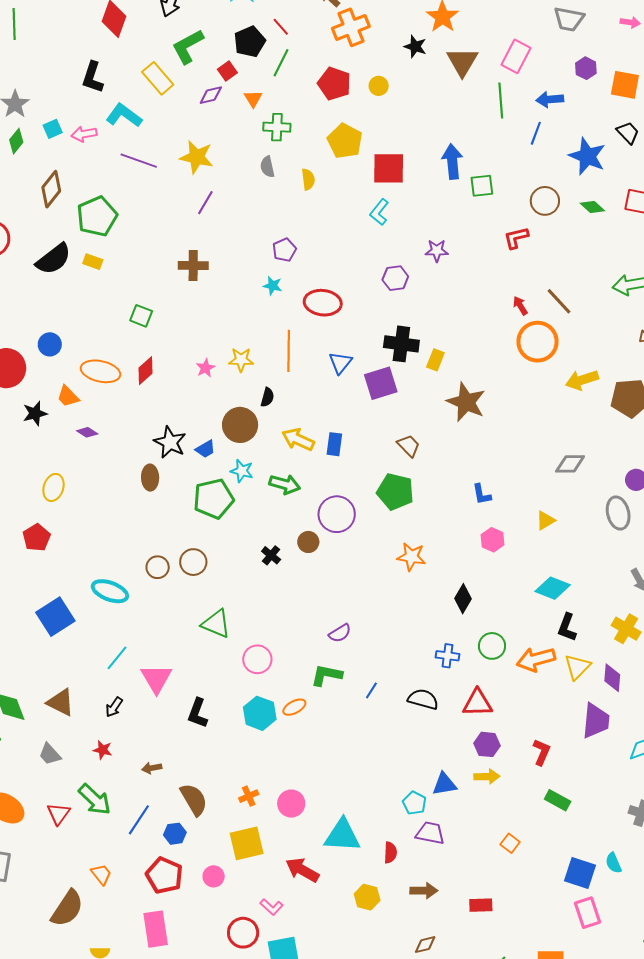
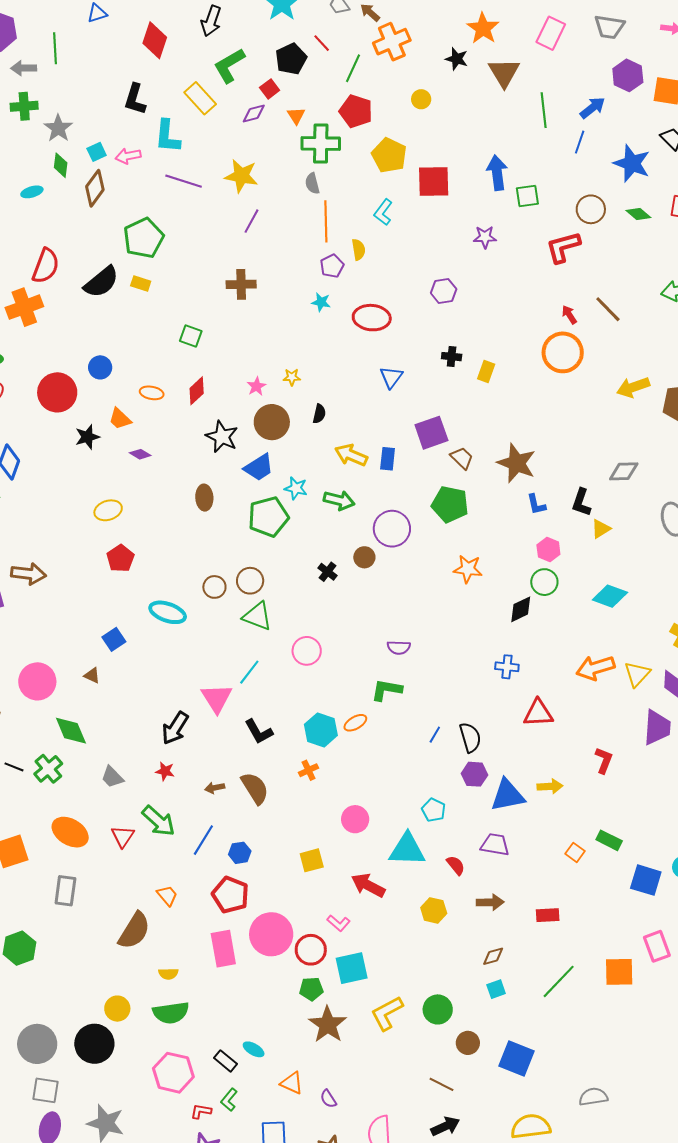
pink rectangle: (516, 56) -> (551, 33), moved
green line: (281, 63) -> (353, 68), moved
purple hexagon: (586, 68) -> (628, 75), size x1.4
red pentagon: (334, 84) -> (356, 111), moved
blue arrow: (550, 99) -> (593, 108), turned 148
cyan L-shape: (124, 115) -> (167, 136), turned -120
green cross: (277, 127) -> (321, 144), size x1.4
green diamond: (16, 141) -> (61, 165), turned -30
yellow semicircle: (308, 179) -> (358, 250), moved
brown diamond: (51, 189) -> (95, 188), moved
cyan L-shape: (379, 212) -> (383, 212), moved
red L-shape: (516, 238) -> (563, 247), size x1.4
purple star: (437, 251) -> (485, 237), moved
orange circle: (537, 342) -> (563, 352), moved
black cross: (401, 344) -> (452, 357), size x0.6
orange line: (289, 351) -> (326, 221), moved
yellow star: (241, 360) -> (292, 377), size x0.7
orange ellipse: (100, 371) -> (152, 393), size x0.6
purple square: (381, 383) -> (431, 433), moved
brown star: (466, 402) -> (517, 463), moved
brown circle: (240, 425) -> (272, 422), moved
black star: (170, 442) -> (222, 437), moved
blue trapezoid: (205, 449) -> (259, 467), size x1.5
yellow ellipse: (53, 487) -> (108, 510), turned 56
red pentagon: (37, 538) -> (121, 558), moved
black diamond: (463, 599) -> (521, 609), turned 36
blue square: (55, 617) -> (114, 639), size x0.6
green triangle: (216, 624) -> (257, 616), moved
black L-shape: (567, 627) -> (581, 502), moved
purple semicircle: (340, 633) -> (399, 648), turned 35
green circle: (492, 646) -> (544, 582), moved
cyan line: (117, 658) -> (249, 672), moved
pink circle: (257, 659) -> (307, 651), moved
blue line: (371, 690) -> (435, 735), moved
black semicircle: (423, 699) -> (470, 737), moved, turned 60
brown triangle: (61, 702) -> (92, 675), moved, size x0.6
black arrow: (114, 707) -> (175, 728), size x1.6
black L-shape: (198, 713) -> (259, 732), turned -48
purple hexagon: (487, 744) -> (475, 774), moved
blue triangle: (444, 784) -> (508, 795), size x1.4
orange cross: (249, 796) -> (308, 770), moved
brown semicircle: (194, 799) -> (255, 788), moved
green rectangle: (558, 800) -> (609, 840), moved
cyan pentagon: (414, 803) -> (434, 810), moved
yellow square: (247, 843) -> (312, 860), size x0.7
red semicircle: (390, 853) -> (456, 865), turned -40
pink circle: (214, 876) -> (271, 934), moved, size x2.0
pink rectangle: (587, 913) -> (657, 946), moved

